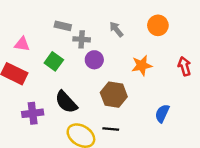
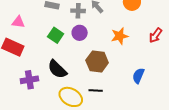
gray cross: (82, 39) -> (78, 11), moved
green square: (54, 61) -> (56, 35), moved
red arrow: (184, 66) -> (156, 35), turned -126

